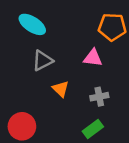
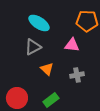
cyan ellipse: (32, 24) -> (39, 23), moved
green rectangle: (93, 129) -> (51, 100), moved

